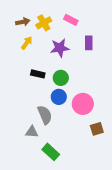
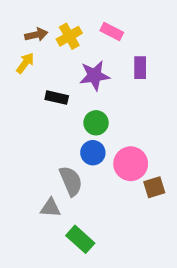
yellow arrow: (27, 43) -> (25, 63), moved
black rectangle: (38, 74) -> (57, 98), moved
brown square: (97, 129) -> (154, 187), moved

